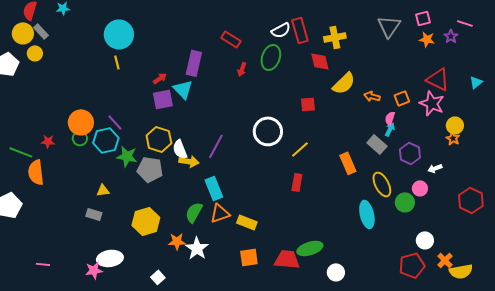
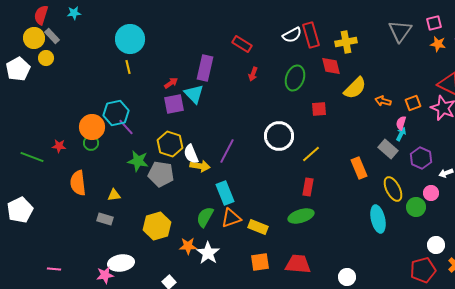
green ellipse: (271, 57) -> (295, 78), moved
cyan hexagon: (106, 140) -> (116, 113), moved
orange semicircle: (36, 172) -> (78, 183), moved
green ellipse: (310, 248) -> (301, 216), moved

